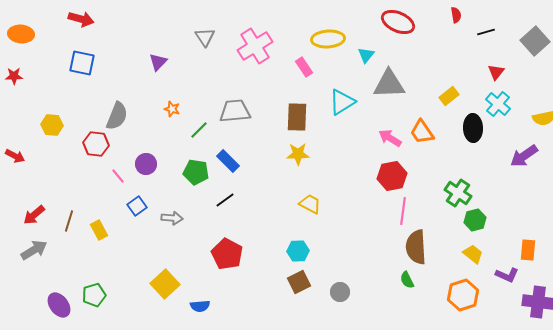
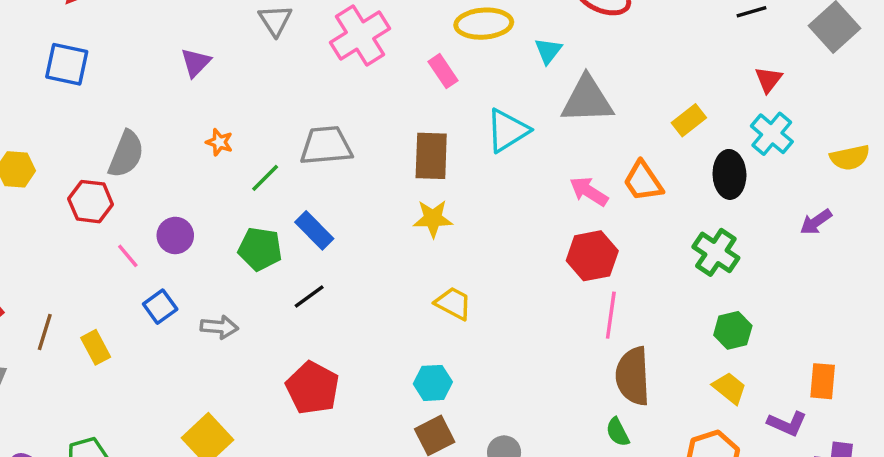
purple arrow: (524, 156) -> (816, 222), size x0.7
green cross: (458, 193) -> (716, 252), moved

